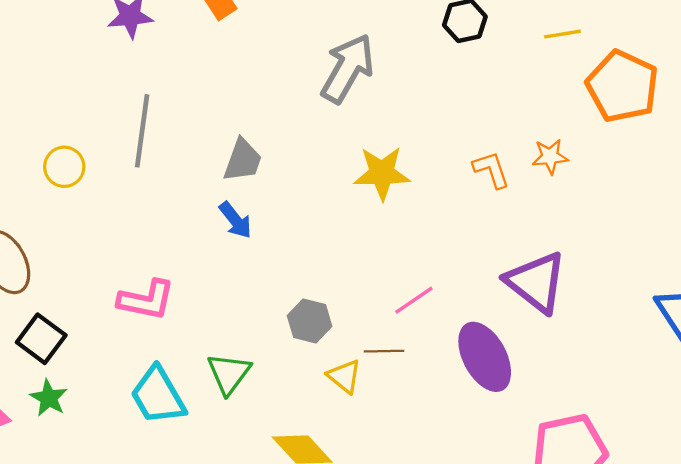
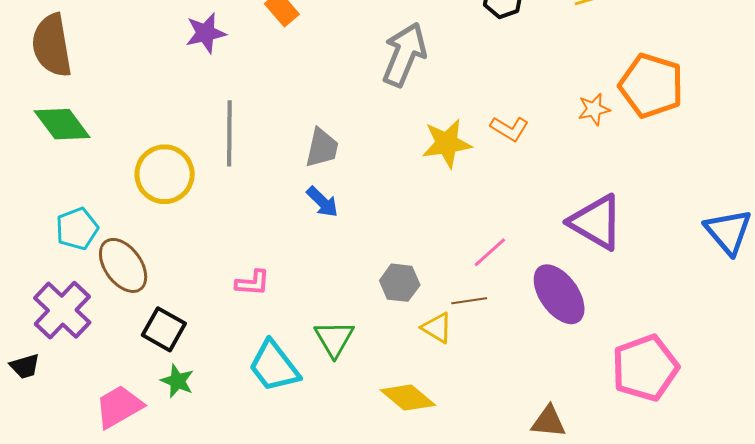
orange pentagon: (622, 86) -> (651, 86), moved
yellow circle: (64, 167) -> (165, 174), size x1.6
orange L-shape: (491, 170) -> (509, 129), moved, turned 147
pink L-shape: (146, 300) -> (253, 283), size x0.7

